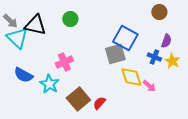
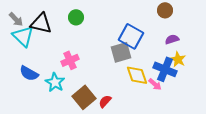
purple semicircle: (166, 41) -> (172, 39), turned -128
blue cross: (154, 57) -> (165, 69), moved, size x1.6

